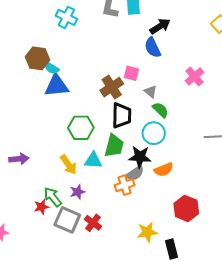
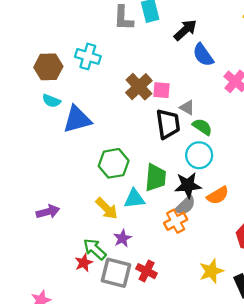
cyan cross: (66, 17) -> (88, 56), moved
blue semicircle: (153, 48) -> (203, 55), moved
brown hexagon: (38, 58) -> (48, 67), moved
cyan semicircle: (52, 68) -> (51, 101), moved
brown cross: (112, 87) -> (139, 87), moved
black trapezoid: (122, 115) -> (168, 124), moved

